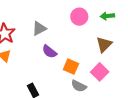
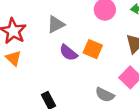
orange square: (71, 67) -> (93, 49), moved

